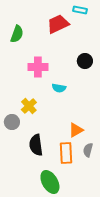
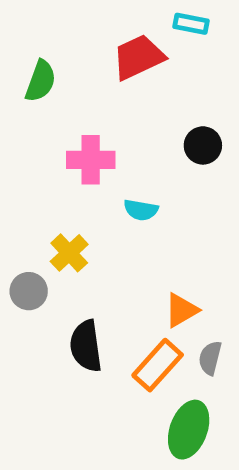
orange rectangle: (66, 153) -> (158, 365), turned 45
green ellipse: (50, 182) -> (189, 430), moved, turned 50

